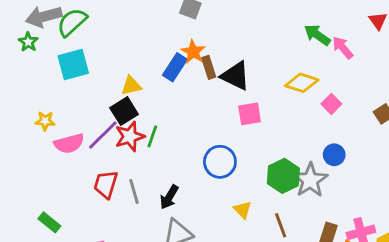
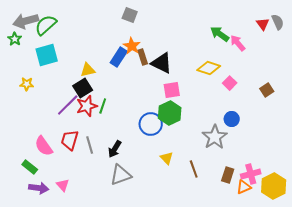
yellow star: (45, 121) -> (27, 84), moved
pink semicircle: (69, 143) -> (44, 146), moved, turned 70
green hexagon: (283, 176) -> (170, 113), moved

